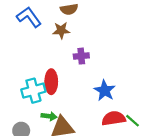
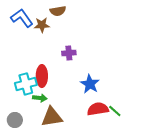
brown star: (61, 30) -> (42, 25), moved
green arrow: (49, 116) -> (40, 98), moved

